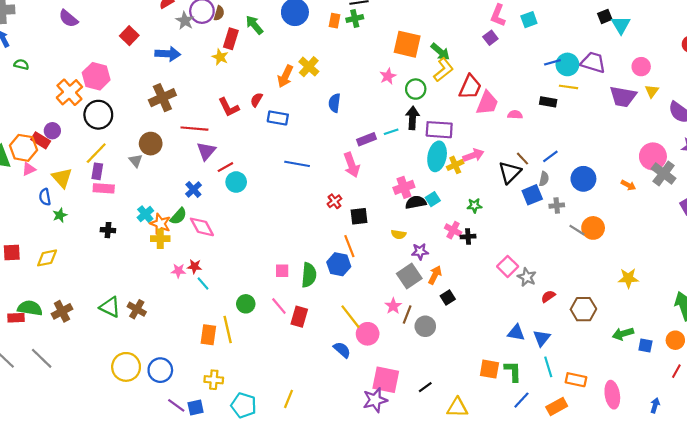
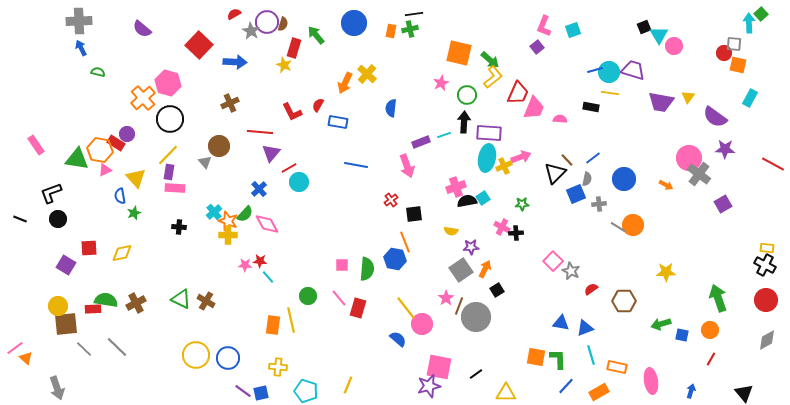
red square: (129, 36) -> (199, 45), size x1.5
pink circle: (641, 67) -> (674, 46), moved
brown cross: (162, 98) -> (230, 103), size x0.7
gray circle: (425, 326) -> (476, 317), size x1.5
blue triangle: (542, 338) -> (585, 328), turned 30

